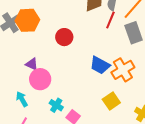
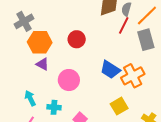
orange hexagon: (27, 20) -> (40, 42), moved
pink circle: (40, 79) -> (69, 80), moved
cyan cross: (56, 105) -> (54, 107), moved, turned -32

